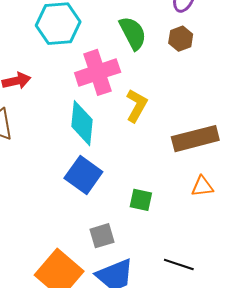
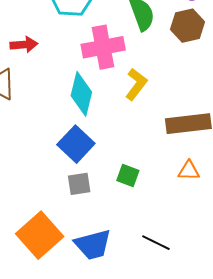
brown hexagon: (181, 39) -> (187, 26), size x1.4
gray square: (102, 236) -> (79, 184), moved

